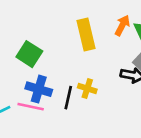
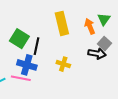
orange arrow: (122, 25) -> (90, 26), moved, turned -49
black line: (68, 98) -> (36, 46), moved

